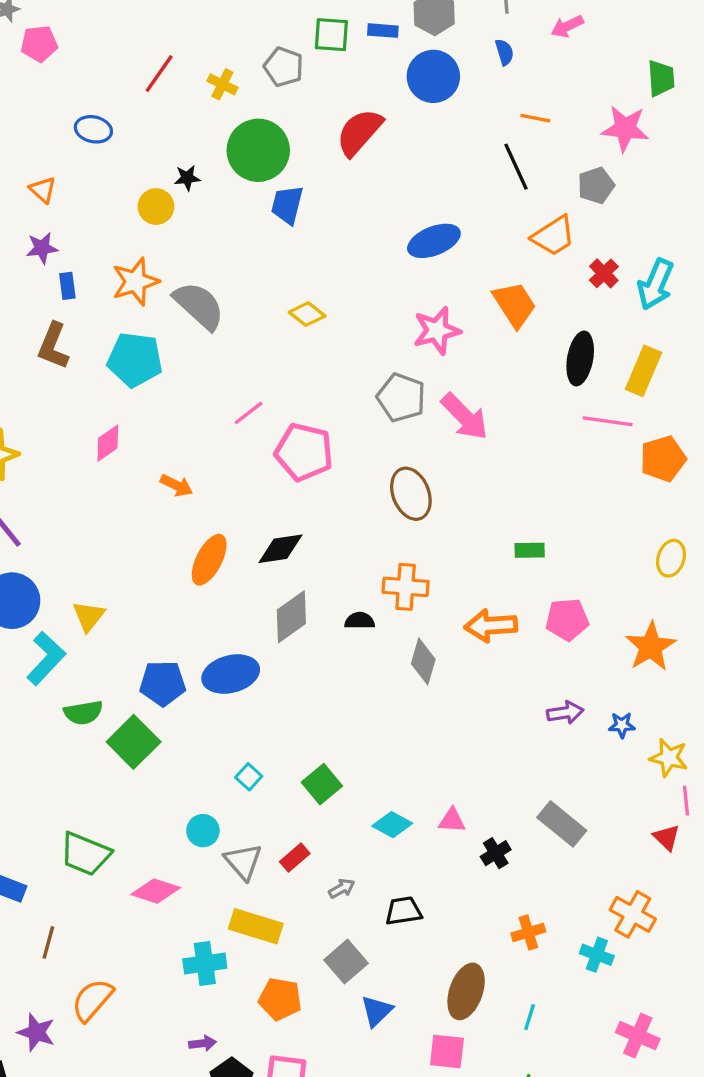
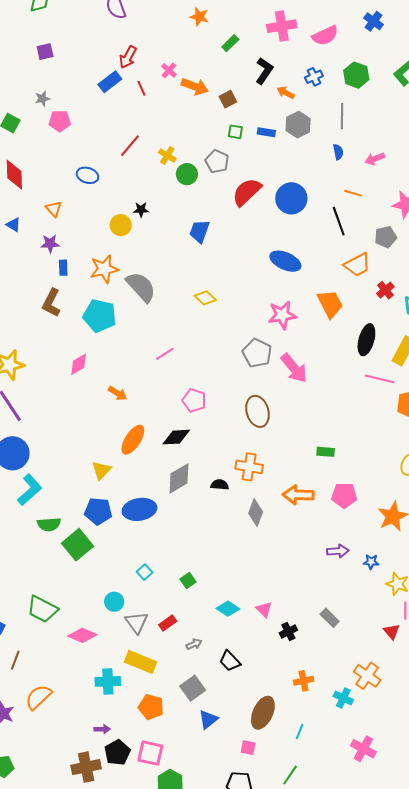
pink arrow: (567, 26) -> (375, 159), moved
green square: (331, 35) -> (235, 132), size x0.7
gray pentagon: (284, 67) -> (217, 161), moved
blue circle: (433, 76) -> (291, 198), moved
green circle: (258, 150) -> (187, 174), moved, size x0.6
blue ellipse: (434, 241) -> (285, 261), turned 40
pink pentagon: (304, 452) -> (194, 400), moved, size x0.7
yellow triangle: (89, 616) -> (101, 470), moved
green square: (322, 784) -> (188, 580), size x0.7
pink triangle: (452, 820) -> (264, 610), turned 36
gray rectangle: (562, 824) -> (330, 618), size x0.7
black trapezoid: (403, 911) -> (230, 661), turned -130
pink square: (447, 1052) -> (248, 748), size x0.7

